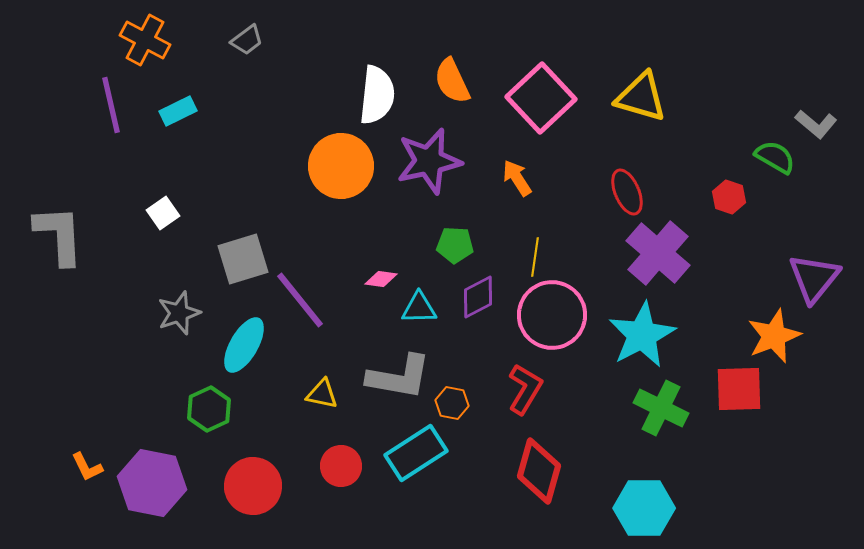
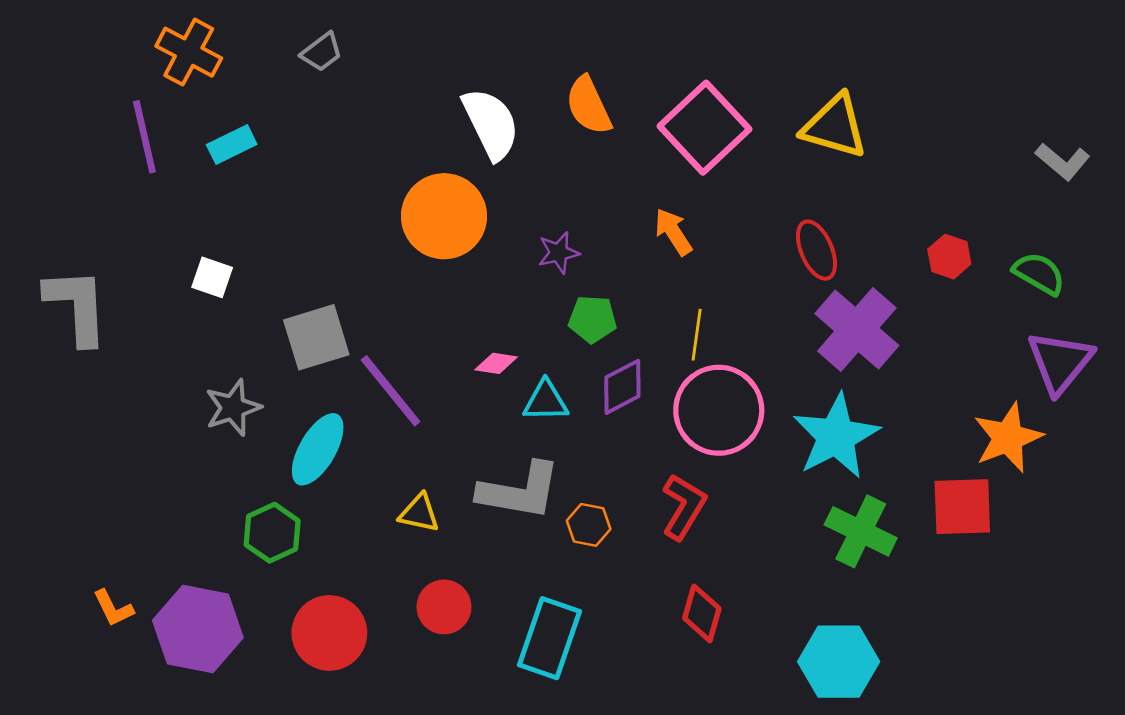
white semicircle: (377, 95) -> (491, 124), turned -32
green semicircle: (775, 157) -> (1039, 273), moved
purple star: (429, 161) -> (559, 253), moved, size x0.5
white square: (163, 213) -> (212, 277), turned -36
cyan rectangle: (416, 453) -> (549, 638), moved, turned -38
red diamond: (539, 471) -> (702, 613), size x0.7

